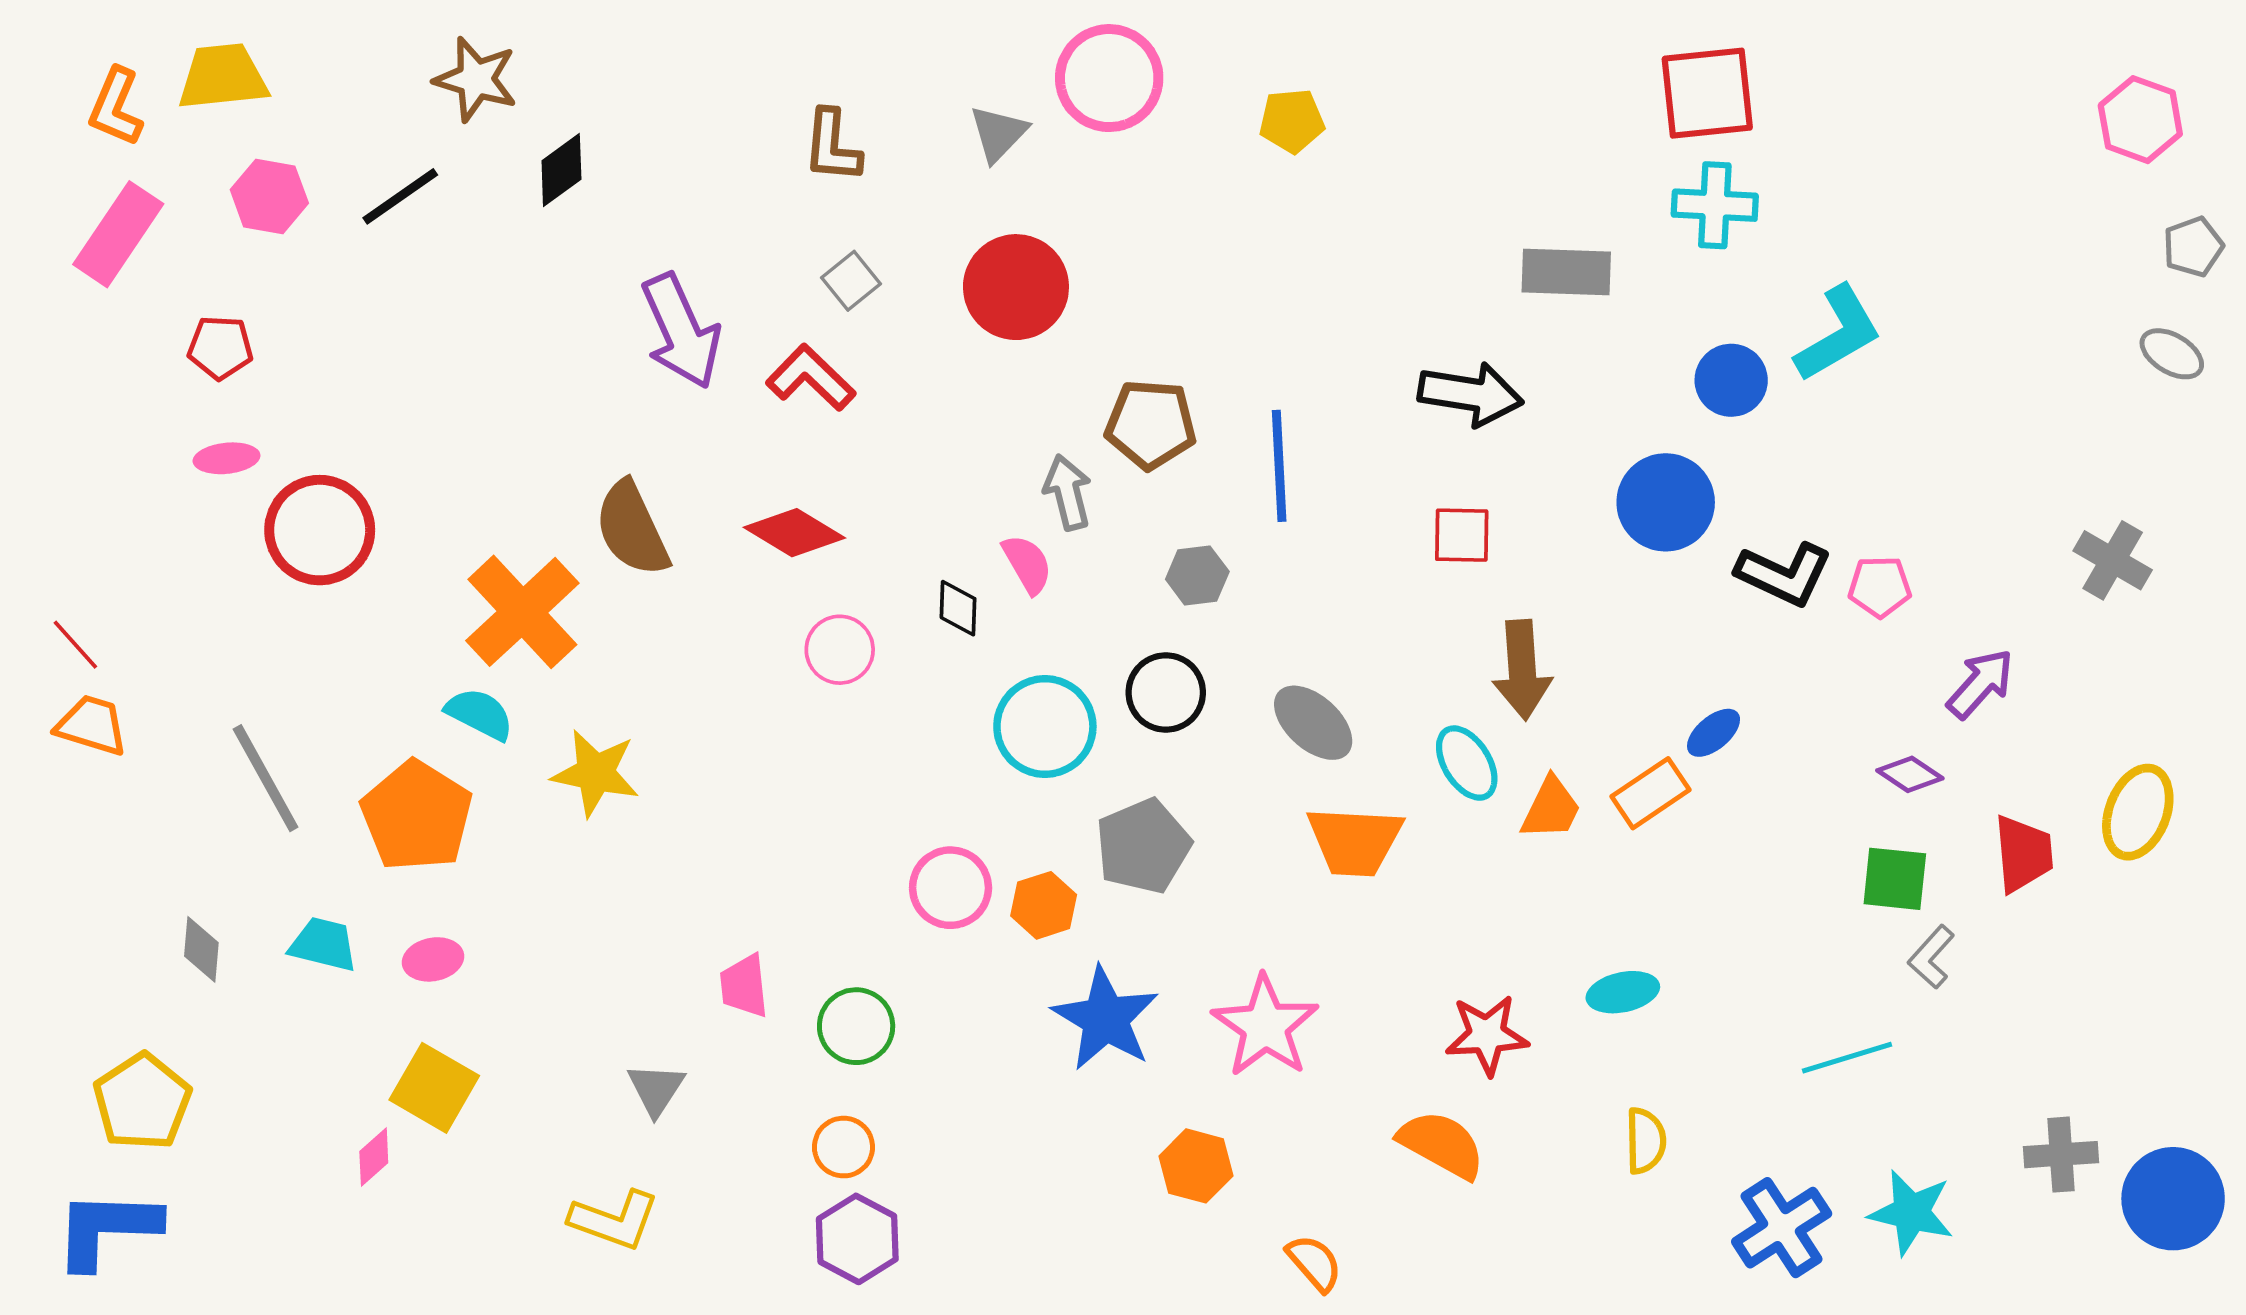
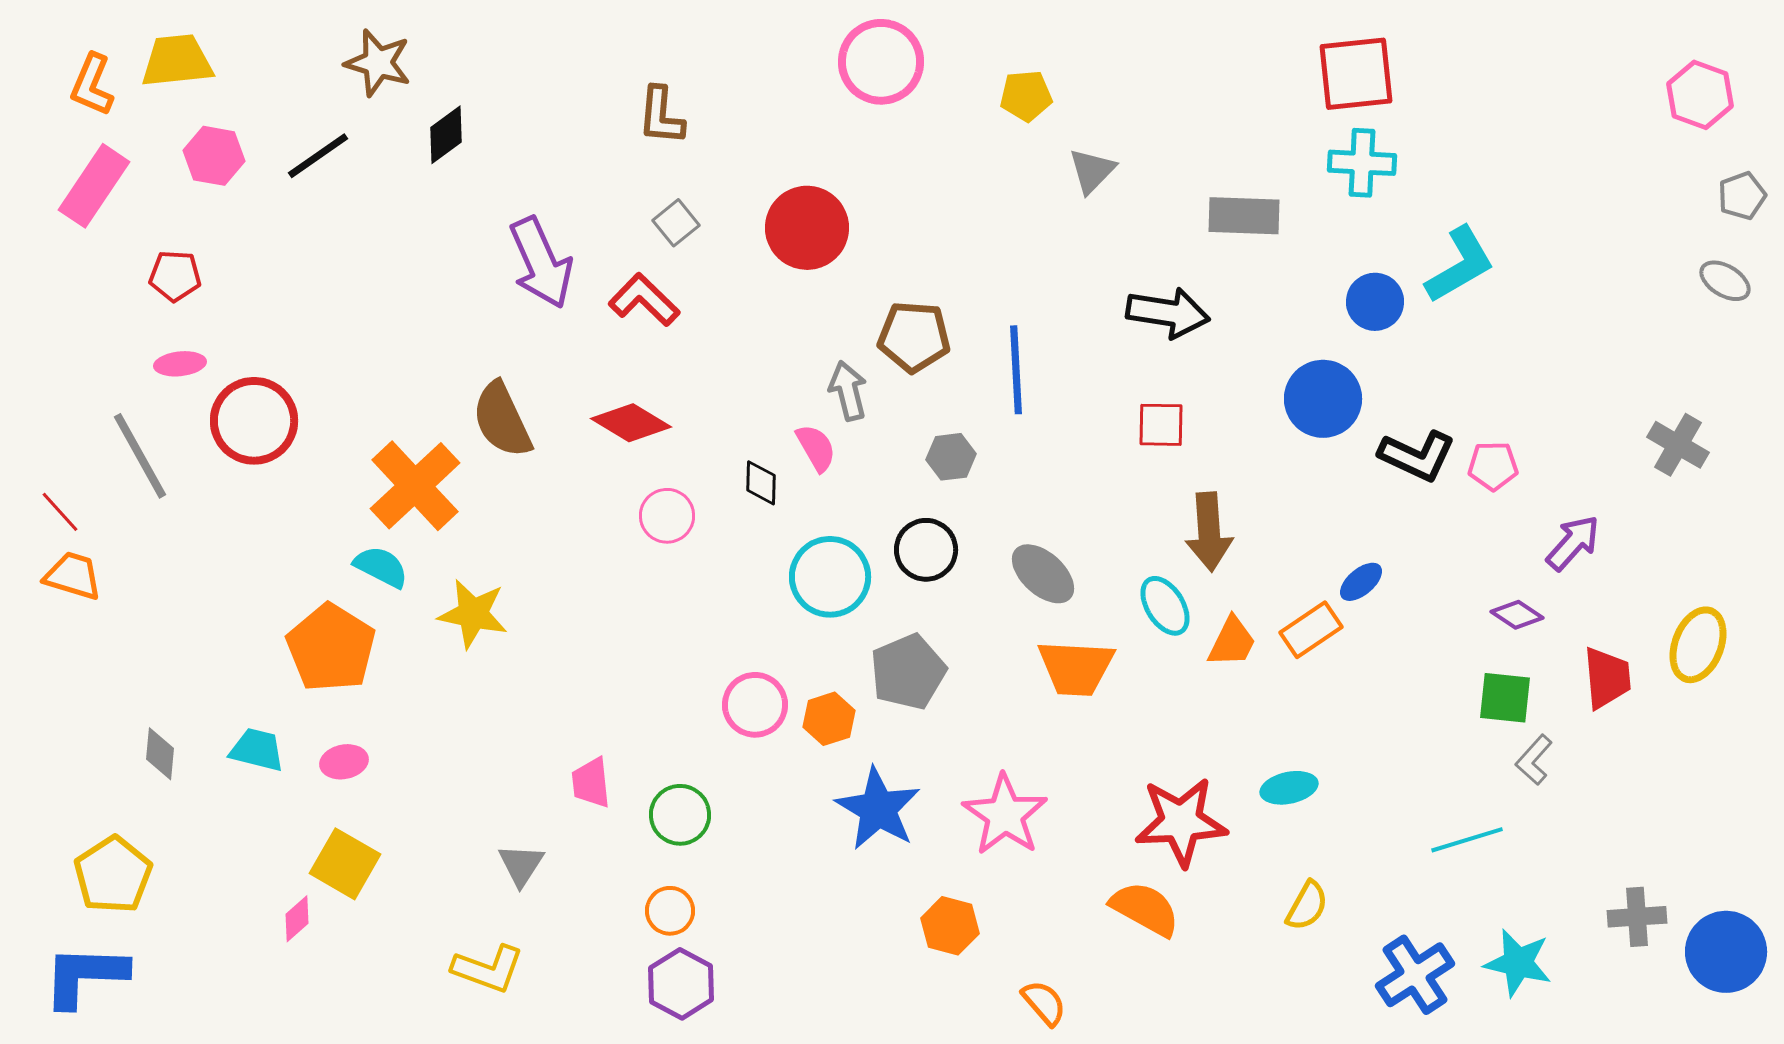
gray triangle: (998, 133) -> (1092, 171), moved
gray line: (266, 778) -> (140, 456), moved
red star: (1487, 1035) -> (1181, 822), size x1.4
yellow semicircle: (1646, 1141) -> (1307, 906), turned 30

